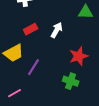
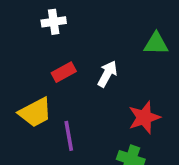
purple line: (34, 67) -> (69, 136), turned -42

